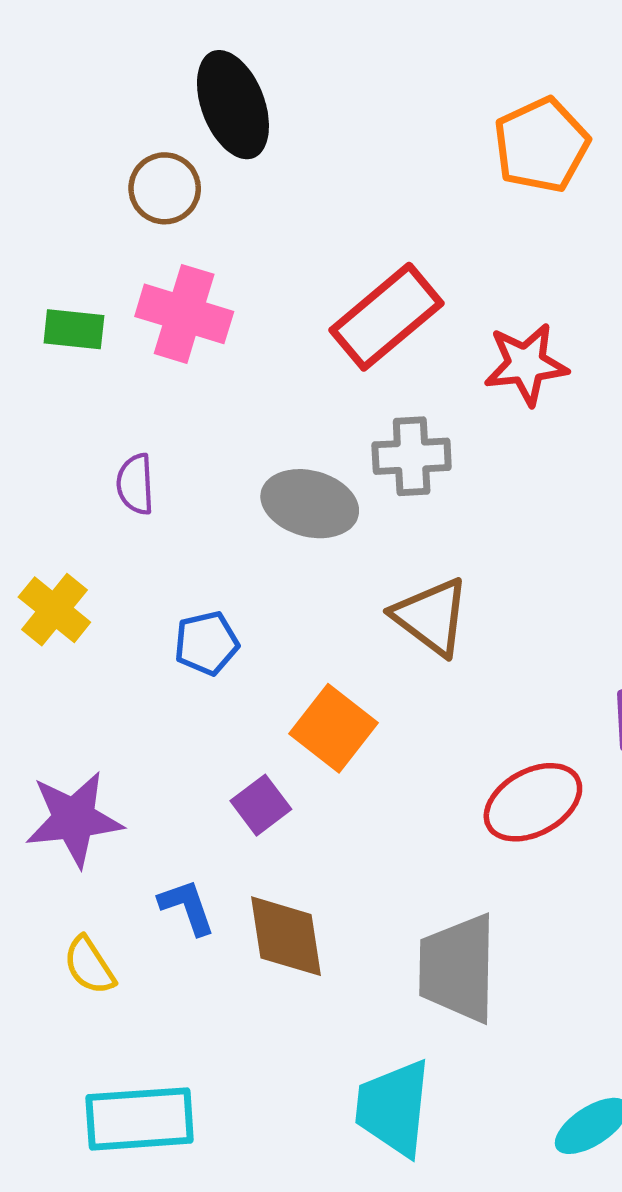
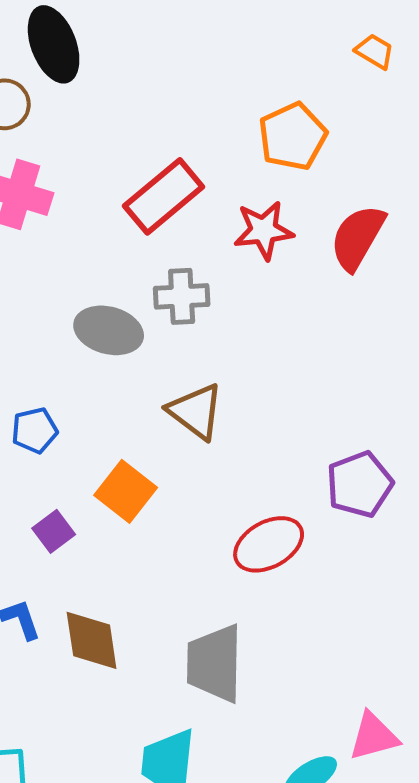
orange pentagon: (541, 145) -> (293, 136), moved
purple square: (261, 805) -> (54, 531), moved

